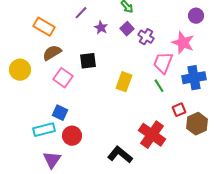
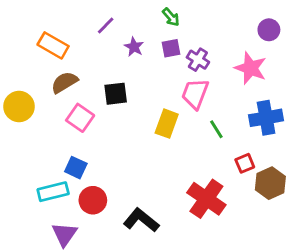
purple square: (127, 29) -> (171, 48), turned 32
pink trapezoid: (163, 63) -> (195, 94), moved
black L-shape: (120, 155) -> (141, 220), moved

